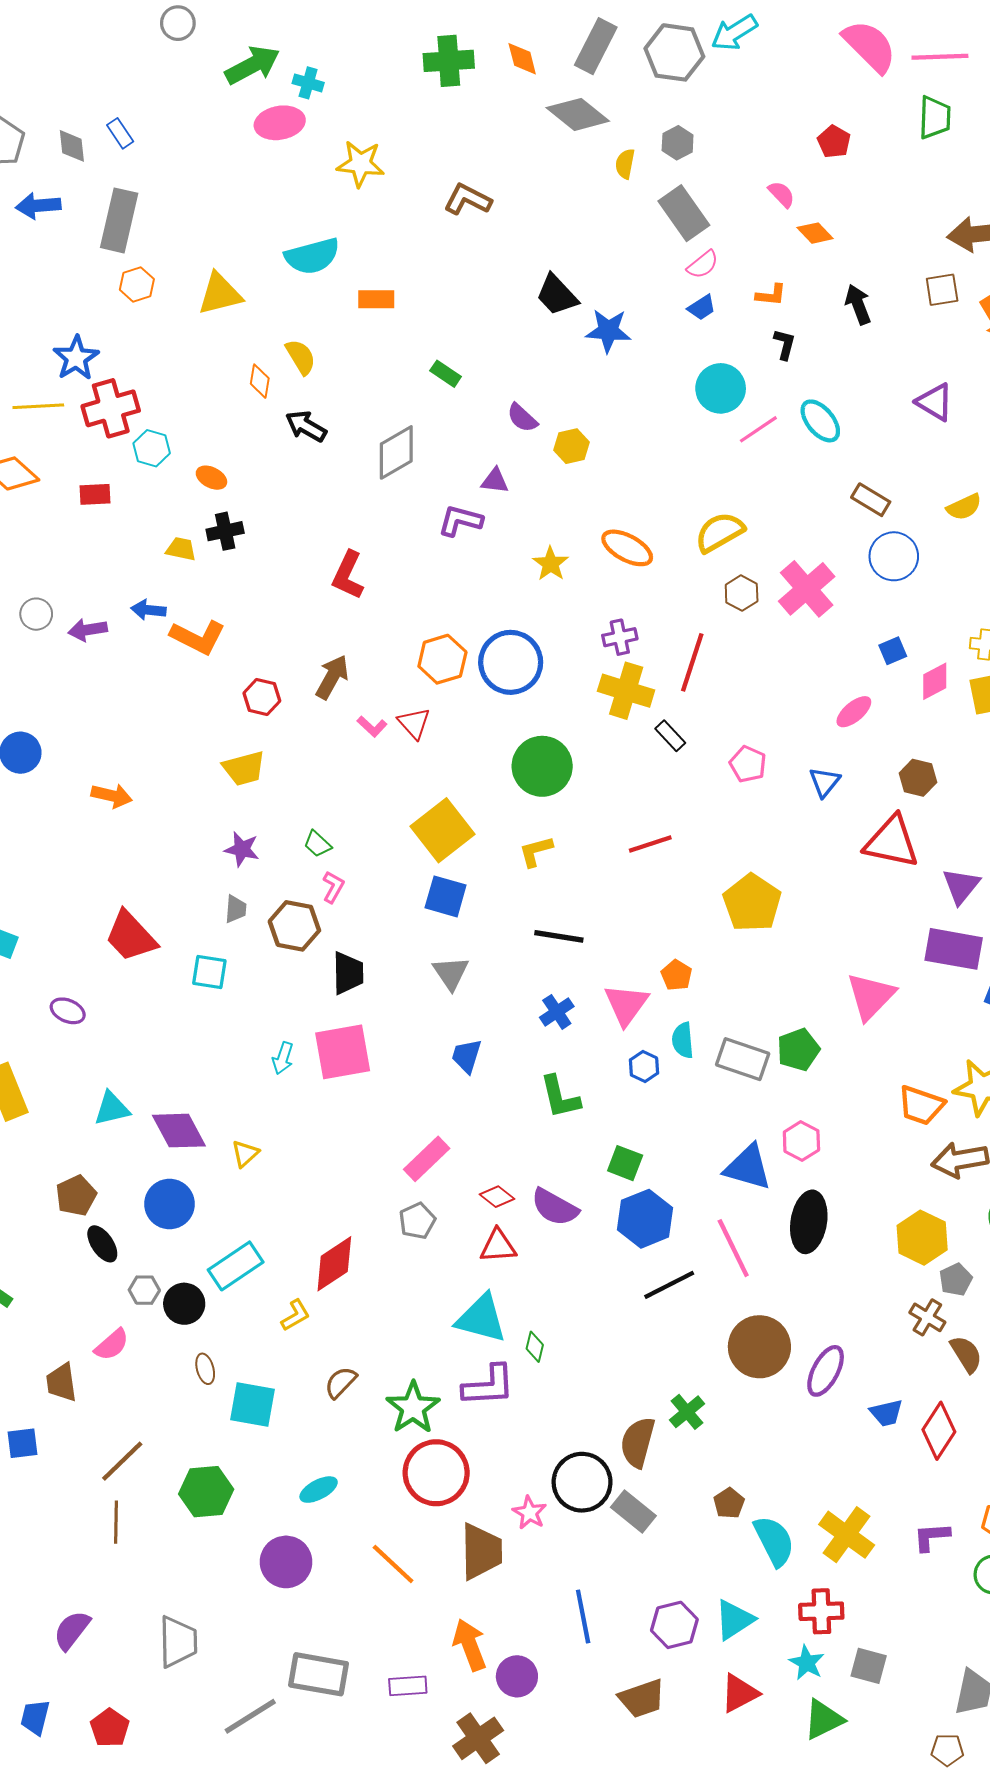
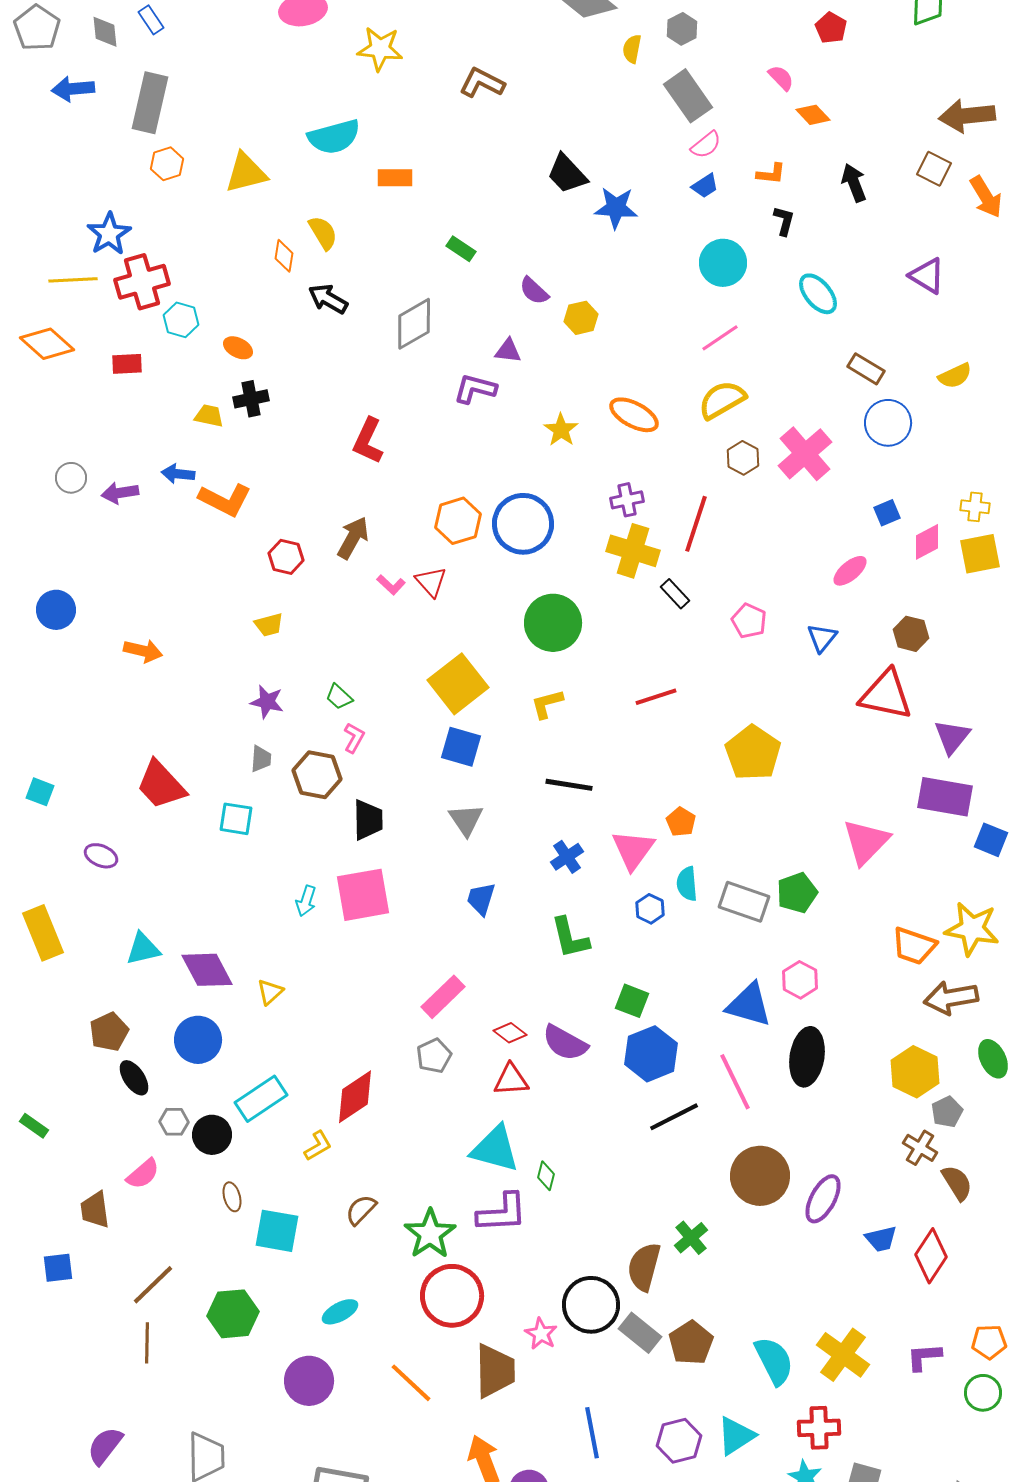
brown square: (942, 290) -> (934, 169), turned 36
pink line: (758, 429) -> (720, 338), moved
yellow trapezoid: (244, 768) -> (269, 625), size x0.7
brown pentagon: (729, 1503) -> (691, 1343), moved, size x1.5

